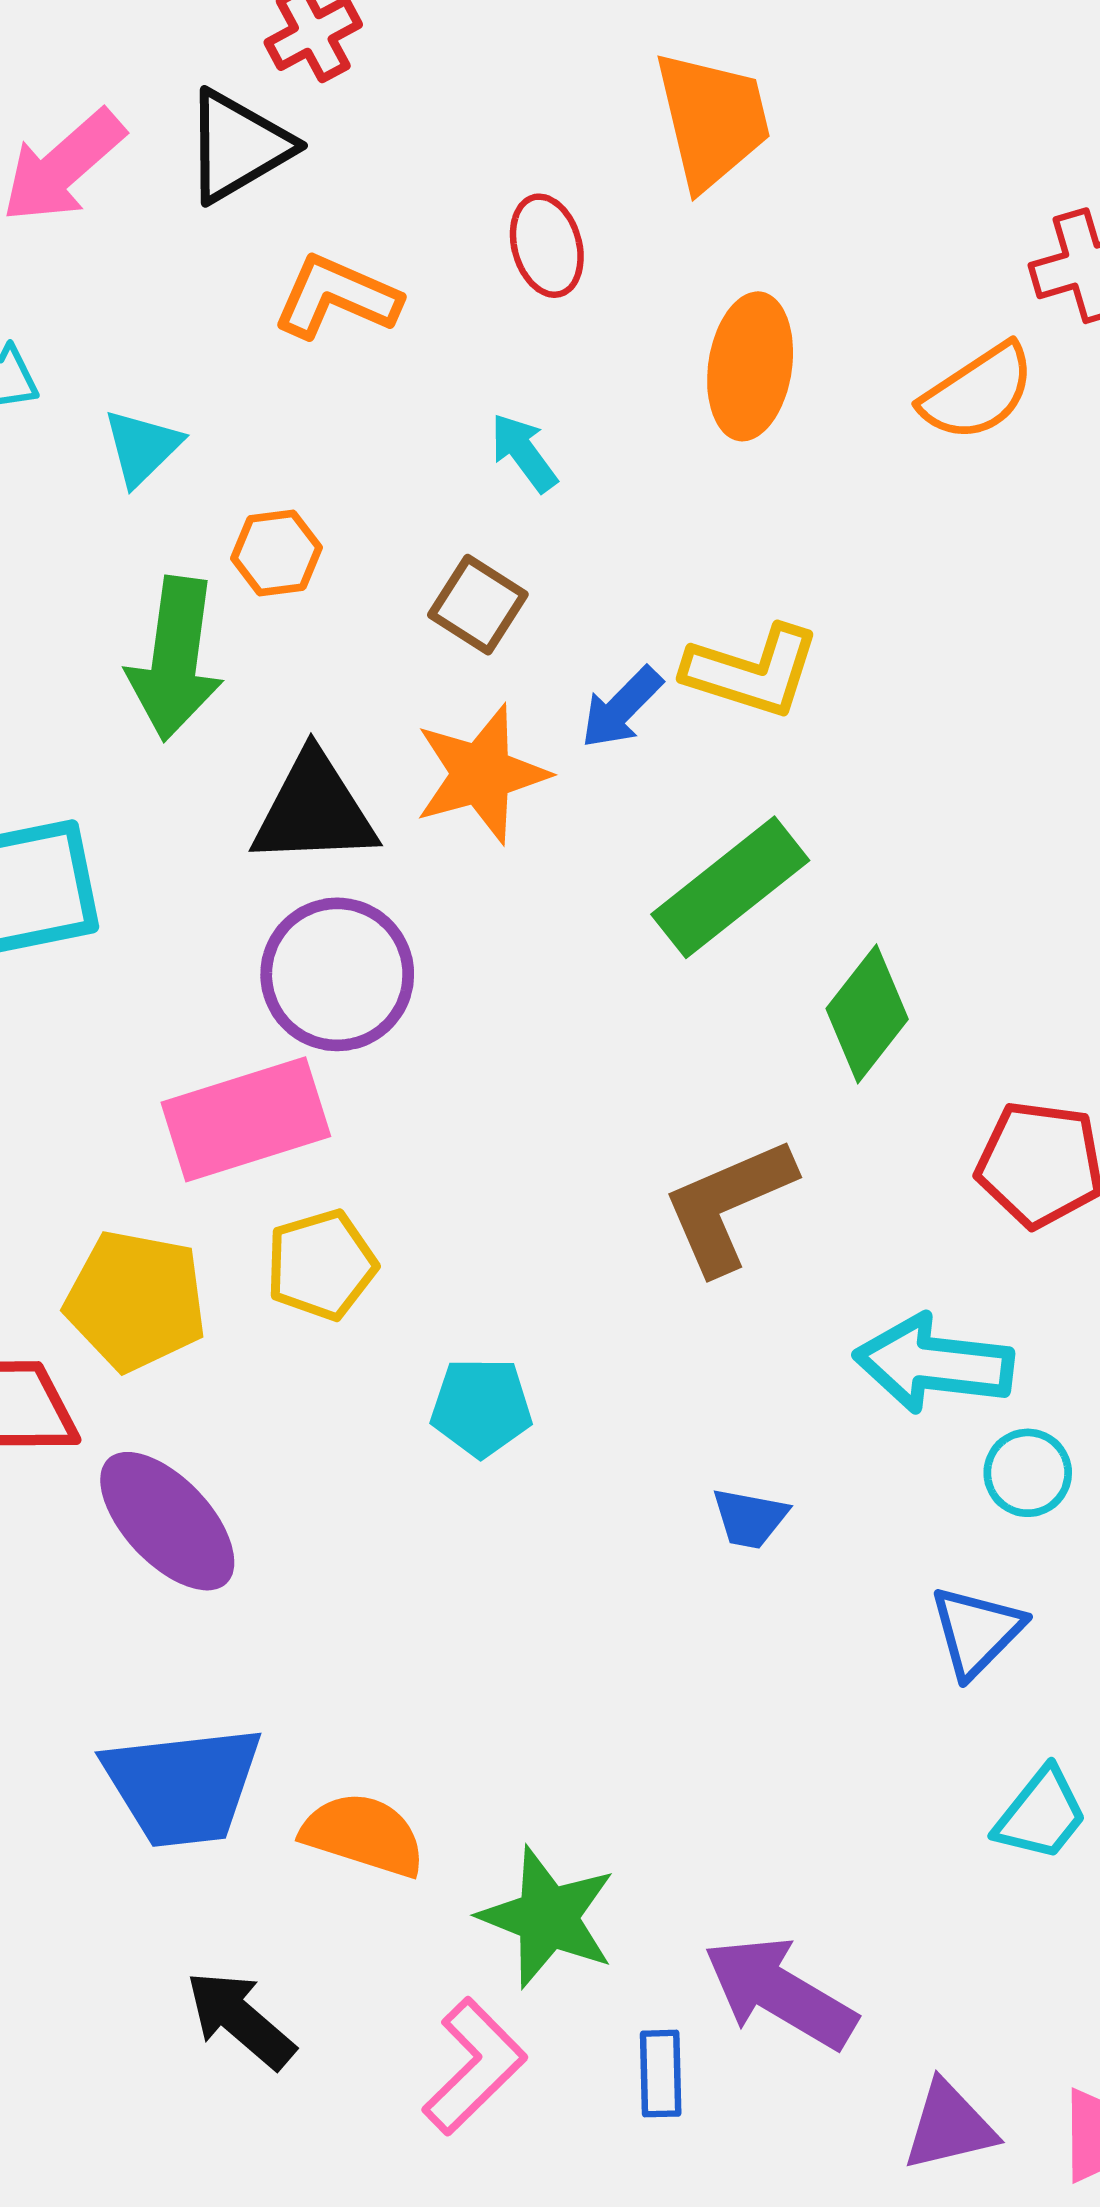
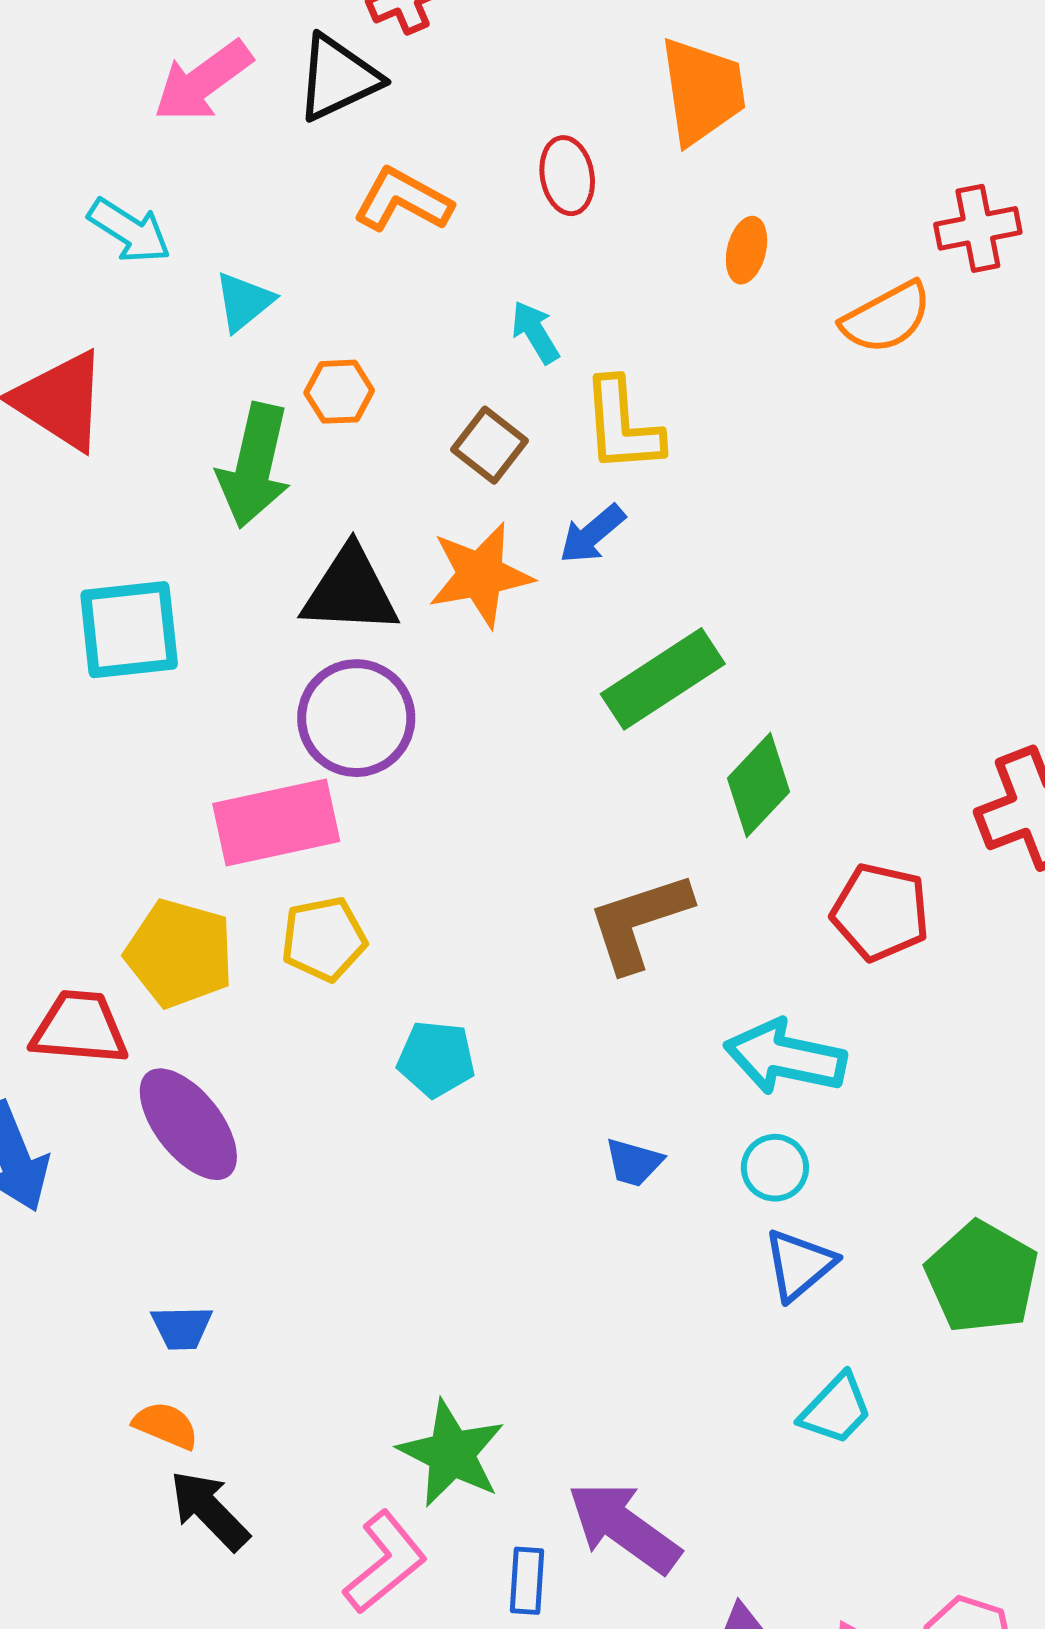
orange ellipse: (750, 366) -> (747, 250), moved, size x0.6
yellow L-shape: (752, 671) -> (622, 425), moved, turned 63
cyan circle: (1028, 1473) -> (775, 1168), moved
blue trapezoid: (183, 1786) -> (182, 1328), size x0.5
orange semicircle: (363, 1835) -> (166, 1425), moved, size x0.7

